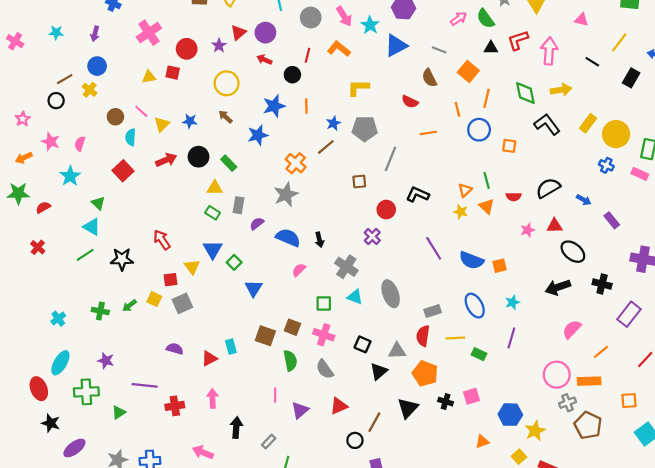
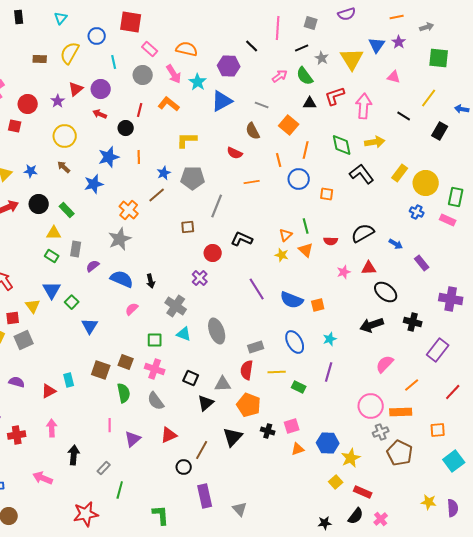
orange triangle: (482, 442) -> (298, 449), moved

